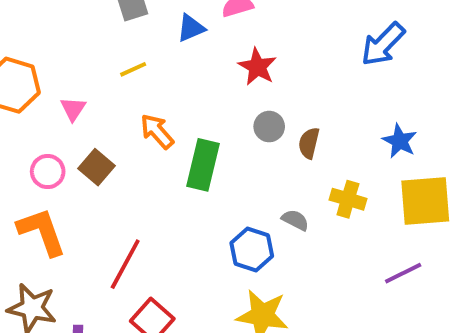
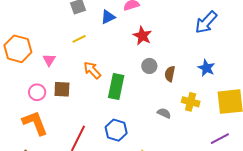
blue star: (400, 141) -> (206, 68), moved
brown square: (97, 167) -> (62, 89), turned -36
blue hexagon: (252, 249) -> (116, 130), moved

